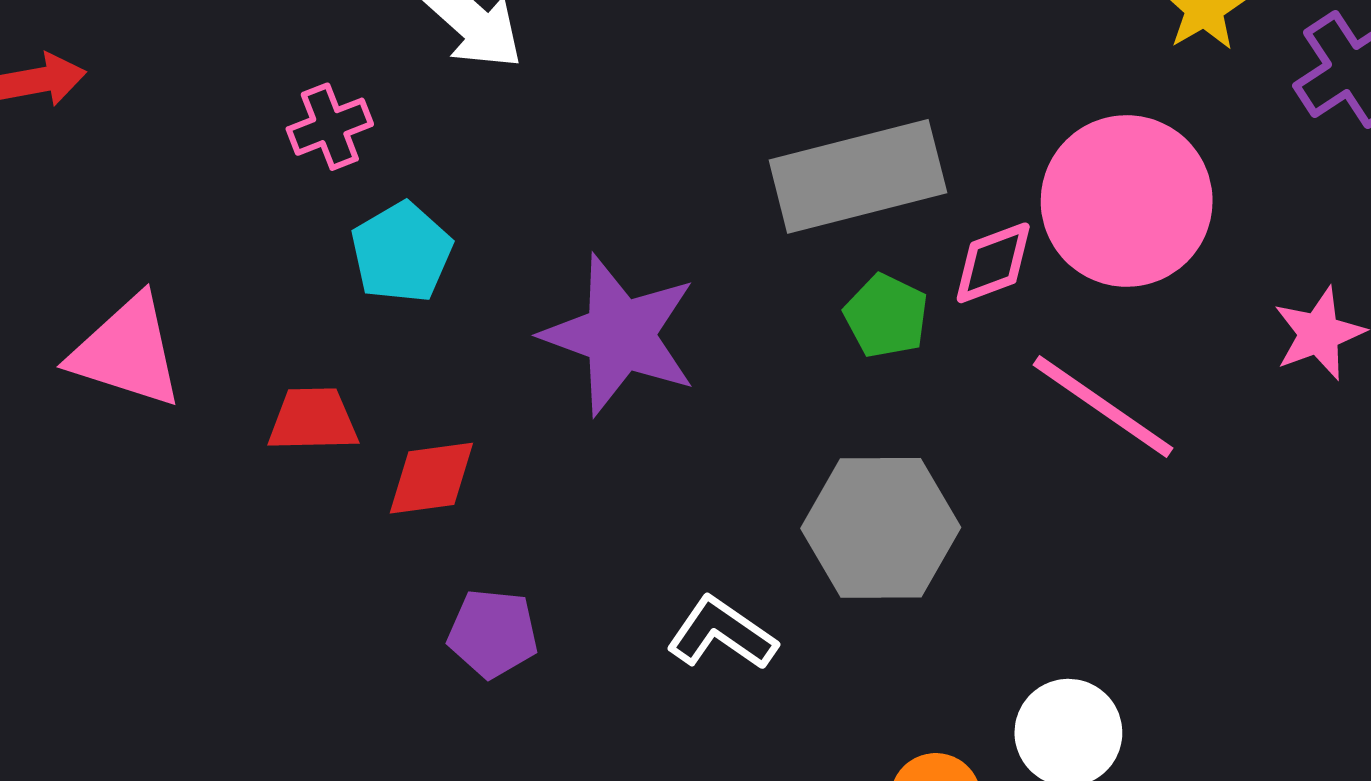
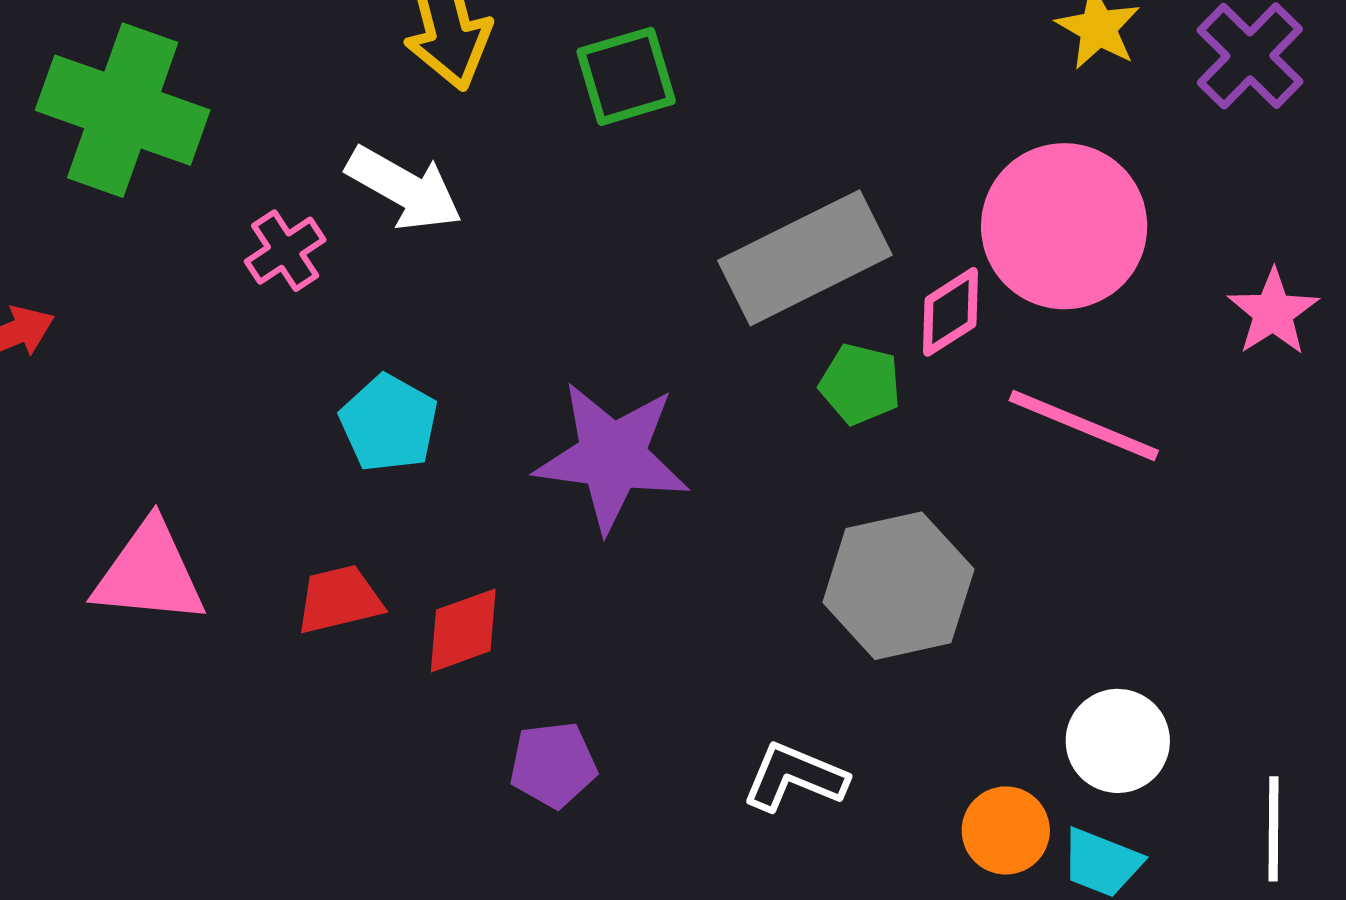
pink cross: (330, 127) -> (285, 251), moved
white L-shape: (722, 634) -> (795, 777), moved

